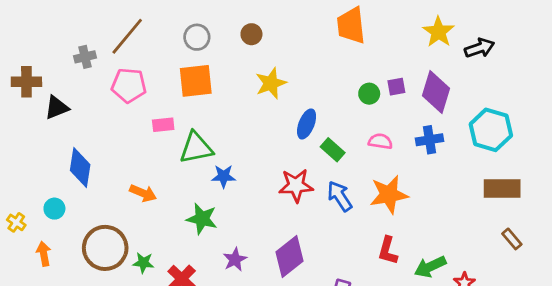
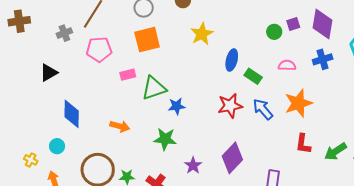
brown cross: (26, 82) -> (19, 21), moved

